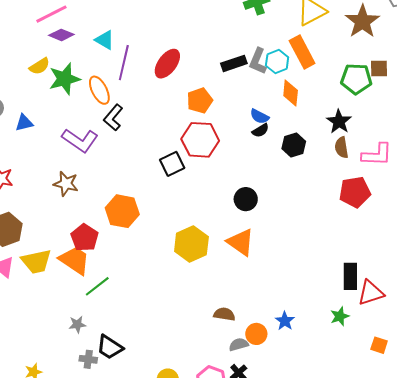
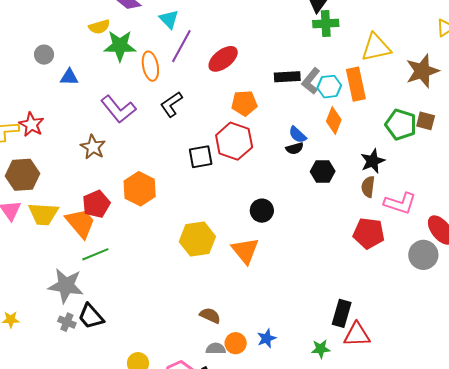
black L-shape: (113, 118) -> (171, 104), moved
gray star: (77, 324) -> (66, 286), size x2.0

